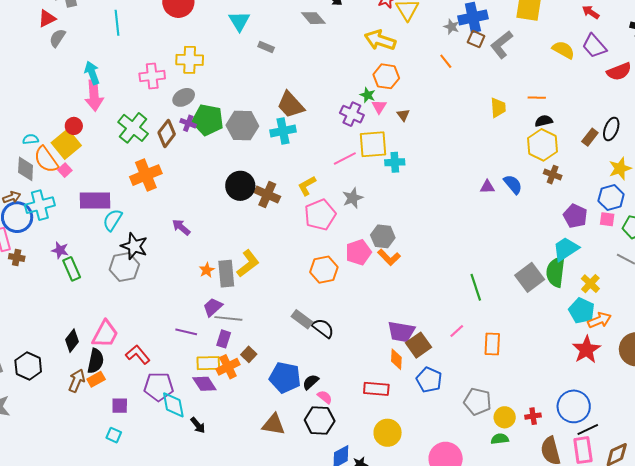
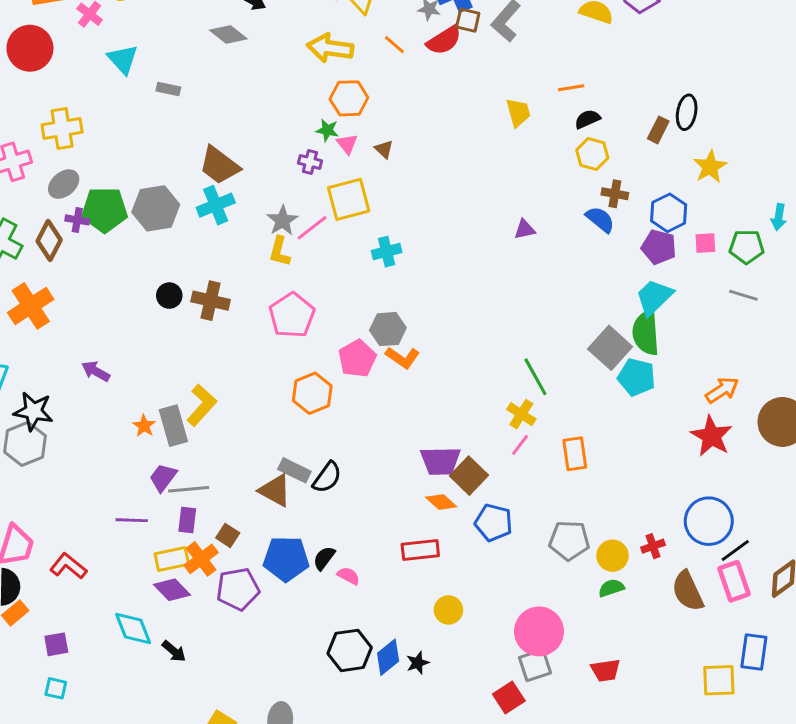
orange line: (446, 61) -> (394, 45), moved
red semicircle: (619, 72) -> (444, 40), moved
purple cross: (352, 114) -> (310, 162), size x0.7
yellow hexagon: (542, 145) -> (592, 154), size x0.7
cyan cross: (395, 162) -> (387, 252), moved
blue semicircle: (513, 184) -> (600, 219), moved
black circle: (240, 186) -> (169, 296), size x0.6
yellow L-shape: (307, 186) -> (280, 251), moved, turned -35
gray star: (353, 198) -> (282, 221), moved
blue hexagon: (611, 198) -> (669, 213), moved
yellow cross: (590, 284) -> (521, 414), moved
cyan pentagon: (582, 311) -> (637, 377), moved
black semicircle: (323, 328) -> (327, 477), turned 100
orange diamond: (396, 359) -> (441, 502), turned -40
purple pentagon: (159, 387) -> (238, 589), moved
black hexagon: (320, 421) -> (350, 650), moved
brown triangle: (274, 424) -> (275, 490), moved, turned 30
yellow circle: (388, 433) -> (448, 610), size x0.7

